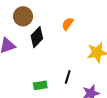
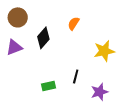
brown circle: (23, 16) -> (18, 17), moved

